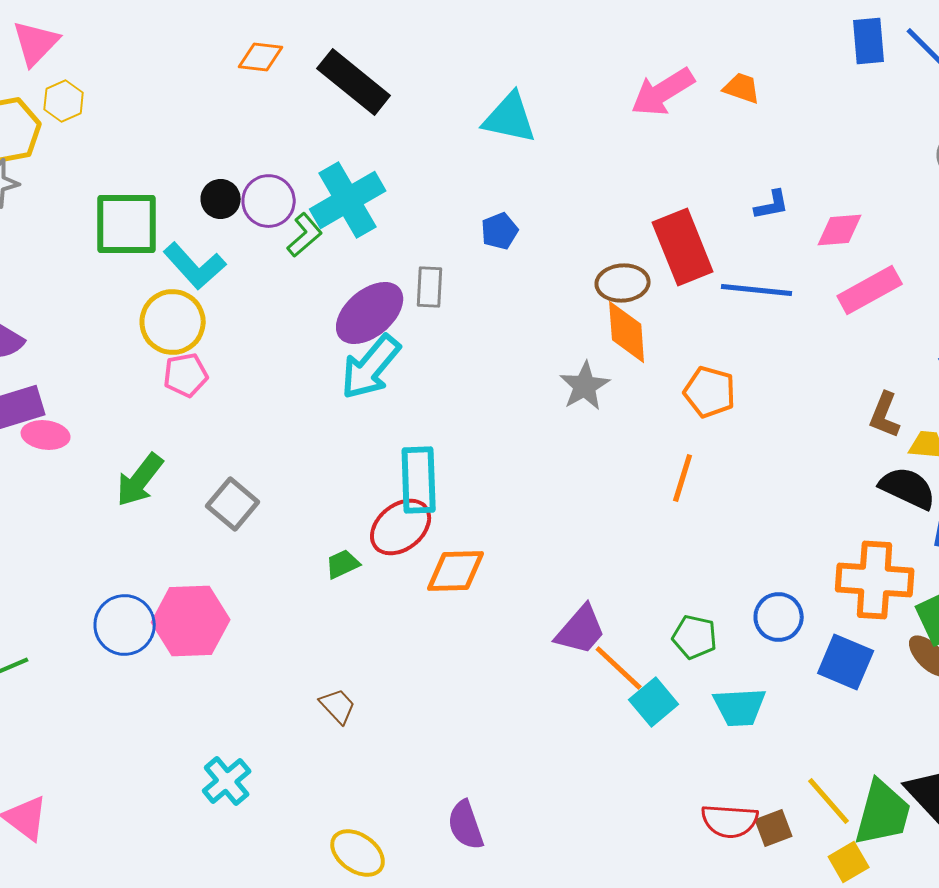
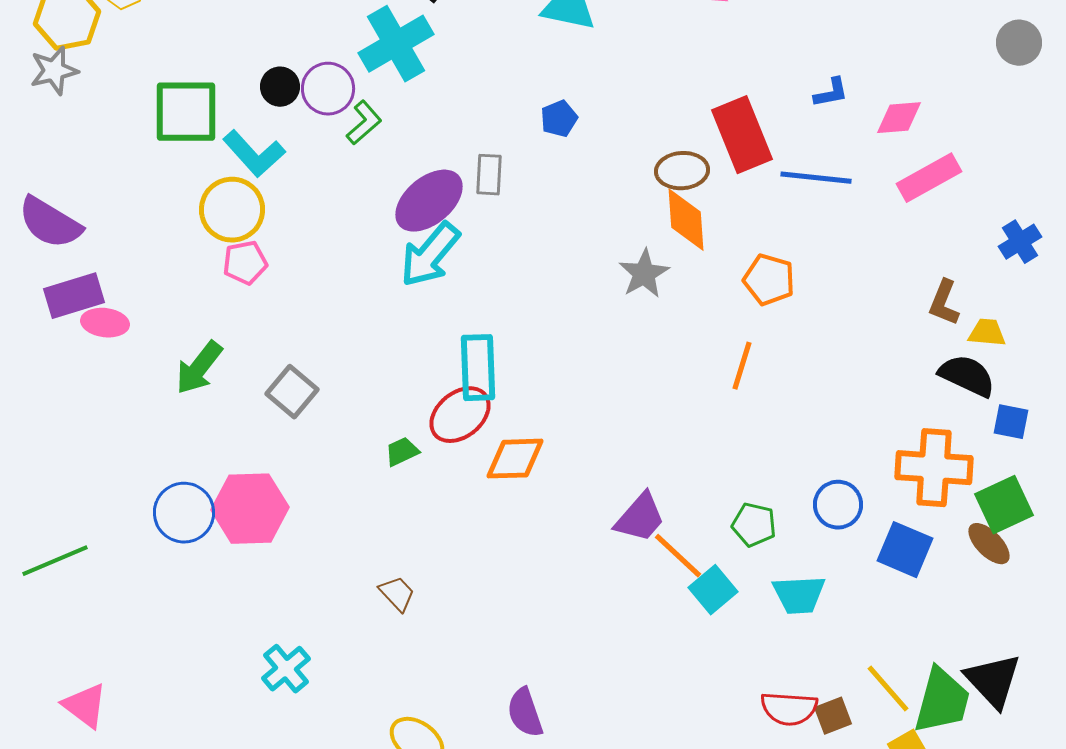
cyan cross: (348, 200) -> (396, 44), moved

